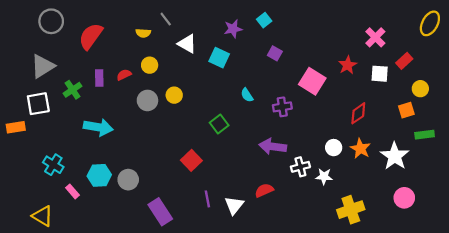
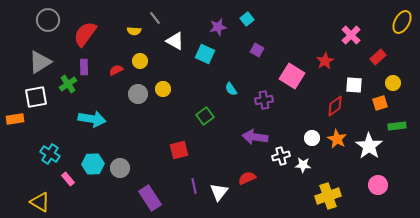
white square: (380, 74) -> (354, 85), moved
purple rectangle: (99, 78) -> (84, 67), moved
red square: (191, 160) -> (179, 150), turned 30

